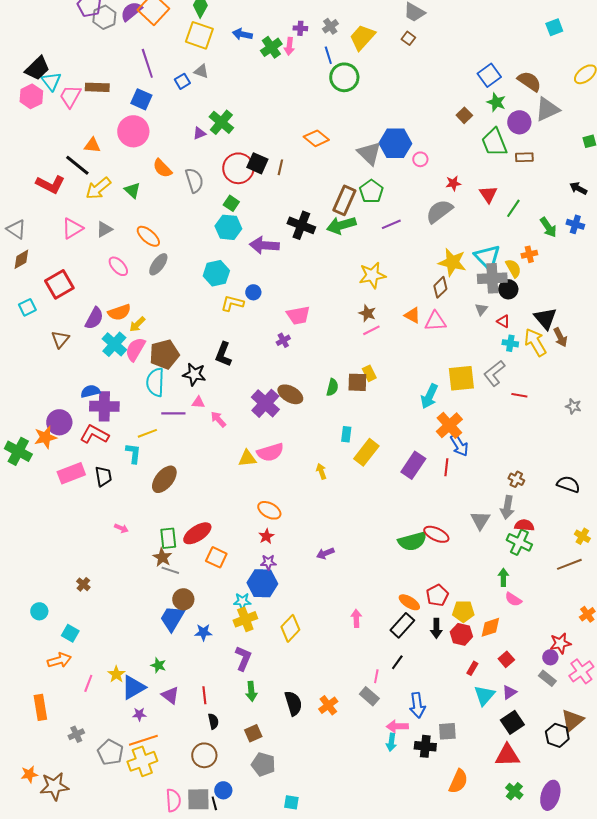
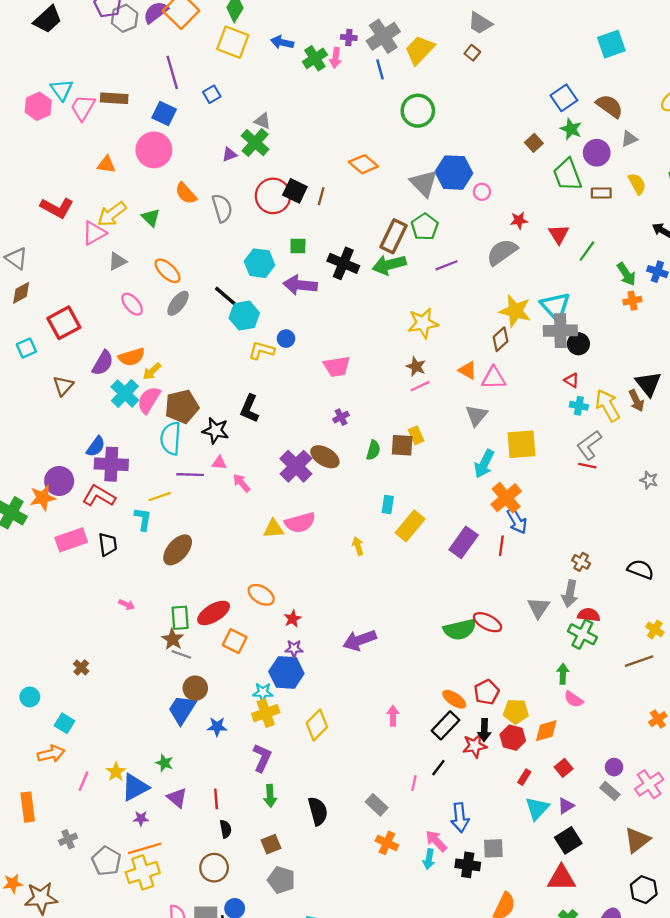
gray cross: (330, 26) -> (383, 36), size x1.8
cyan square: (554, 27) -> (611, 44), moved, size x1.4
black trapezoid: (37, 68) -> (48, 19), moved
gray triangle: (201, 71) -> (263, 121), moved
green circle: (344, 77) -> (418, 111), moved
gray triangle: (547, 109) -> (629, 139), size x0.6
black line: (77, 165) -> (228, 298), moved
green square: (231, 203) -> (298, 246), moved, turned -35
pink triangle: (72, 228) -> (94, 233), moved
orange cross: (529, 254) -> (632, 301), moved
yellow semicircle: (513, 268) -> (637, 184), moved
gray triangle: (481, 309) -> (476, 415), moved, size x1.5
black triangle: (545, 318) -> (648, 384), moved
purple cross: (283, 340) -> (341, 417), moved
gray L-shape: (494, 373) -> (589, 445), moved
blue semicircle: (90, 391) -> (96, 447), turned 138
orange ellipse: (269, 510) -> (261, 595), moved
purple arrow: (325, 553) -> (360, 640), size x1.6
red star: (560, 643) -> (475, 746), moved
gray rectangle: (369, 696) -> (377, 805), moved
orange cross: (328, 705) -> (387, 843), moved, turned -30
pink arrow: (397, 726) -> (436, 841), turned 45
black hexagon: (557, 735) -> (644, 890), moved

